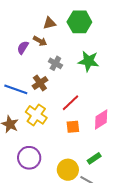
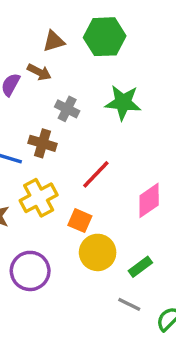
brown cross: (40, 83) -> (42, 143), turned -35
yellow cross: (36, 115) -> (39, 198), turned 30
orange square: (73, 127) -> (80, 221), moved, turned 32
yellow circle: (68, 170) -> (98, 252), moved

